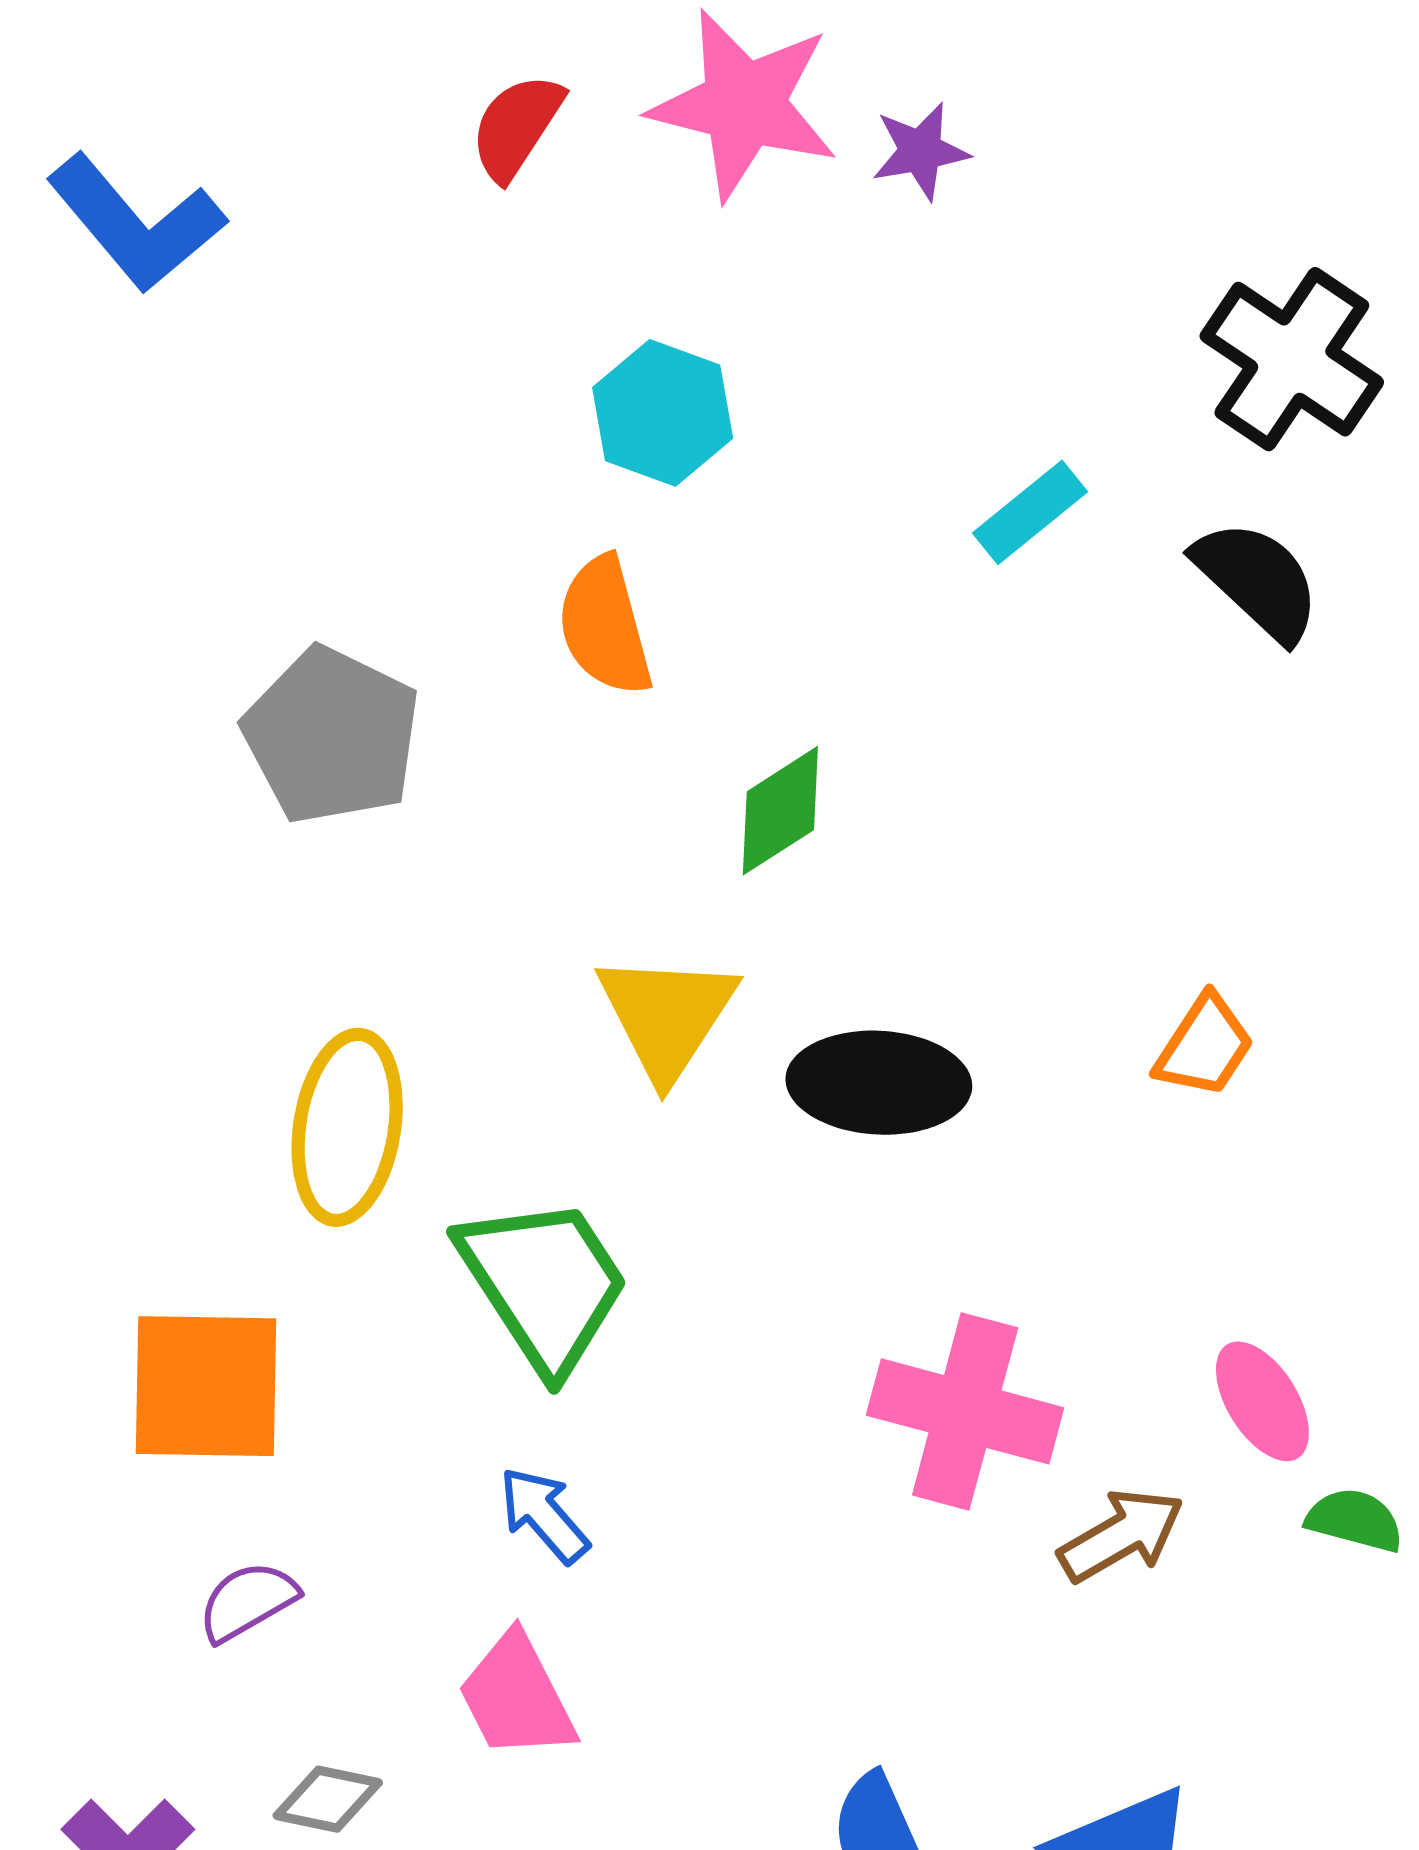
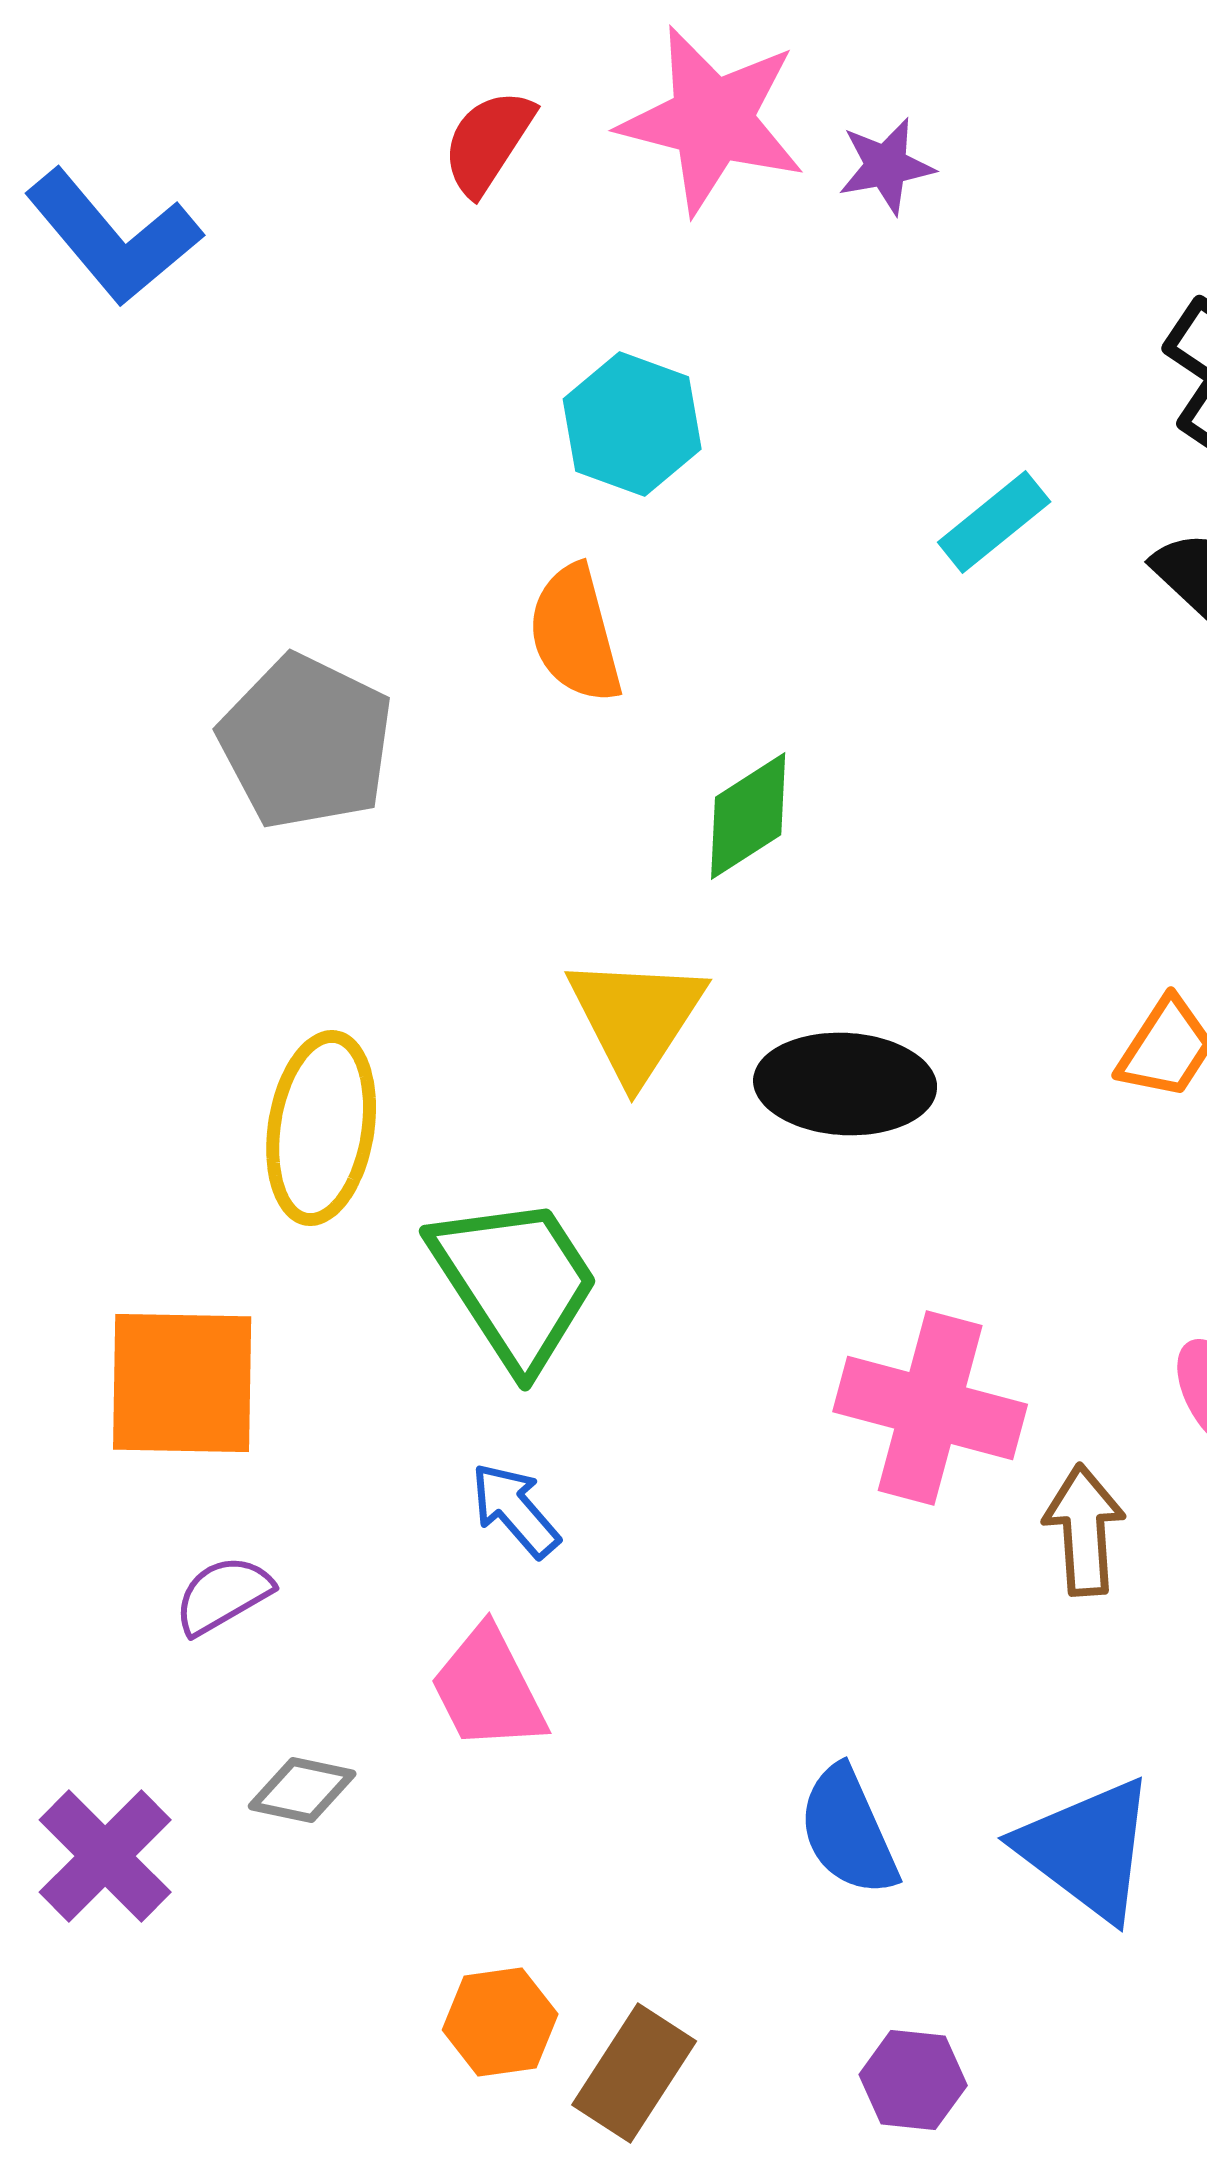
brown arrow: (1121, 1535) -> (1084, 1530), turned -64

